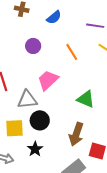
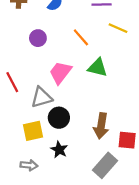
green triangle: (86, 99) -> (98, 68), moved

